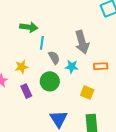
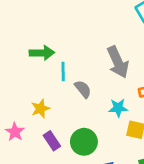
cyan star: (72, 67) -> (118, 108), moved
green circle: (50, 81) -> (84, 142), moved

